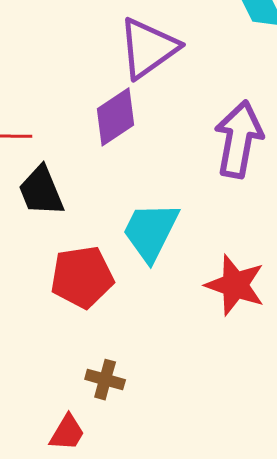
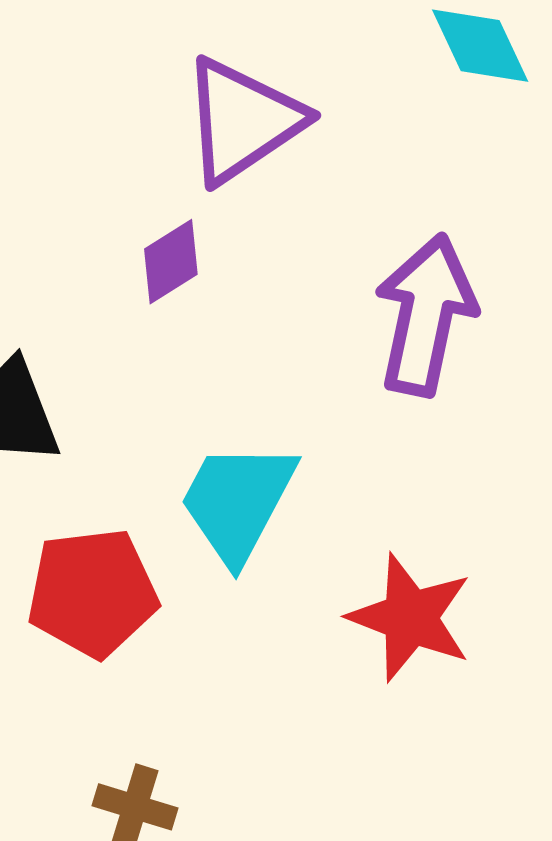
purple diamond: (116, 117) -> (171, 262), size x0.7

